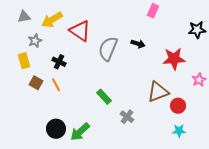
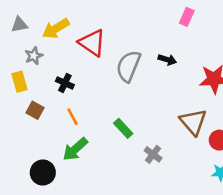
orange line: (56, 85) -> (73, 117), moved
brown triangle: (158, 92) -> (193, 122), turned -50
black circle: (56, 129) -> (43, 173), moved
green arrow: (80, 132) -> (75, 149), moved

